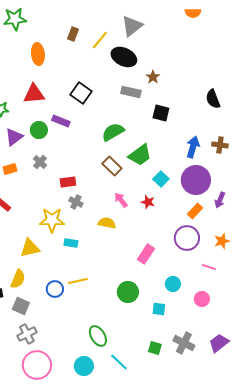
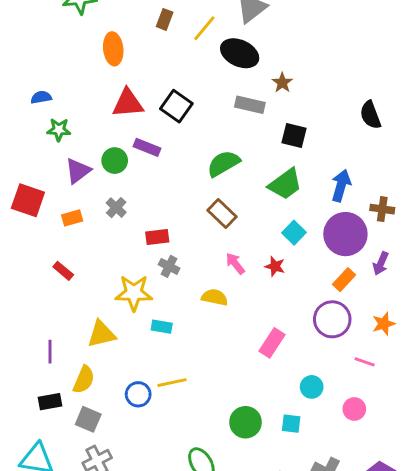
red triangle: (34, 94) -> (128, 103), moved
brown cross: (220, 145) -> (382, 209), moved
green trapezoid: (140, 155) -> (285, 184), moved
green circle: (128, 292) -> (246, 422), moved

